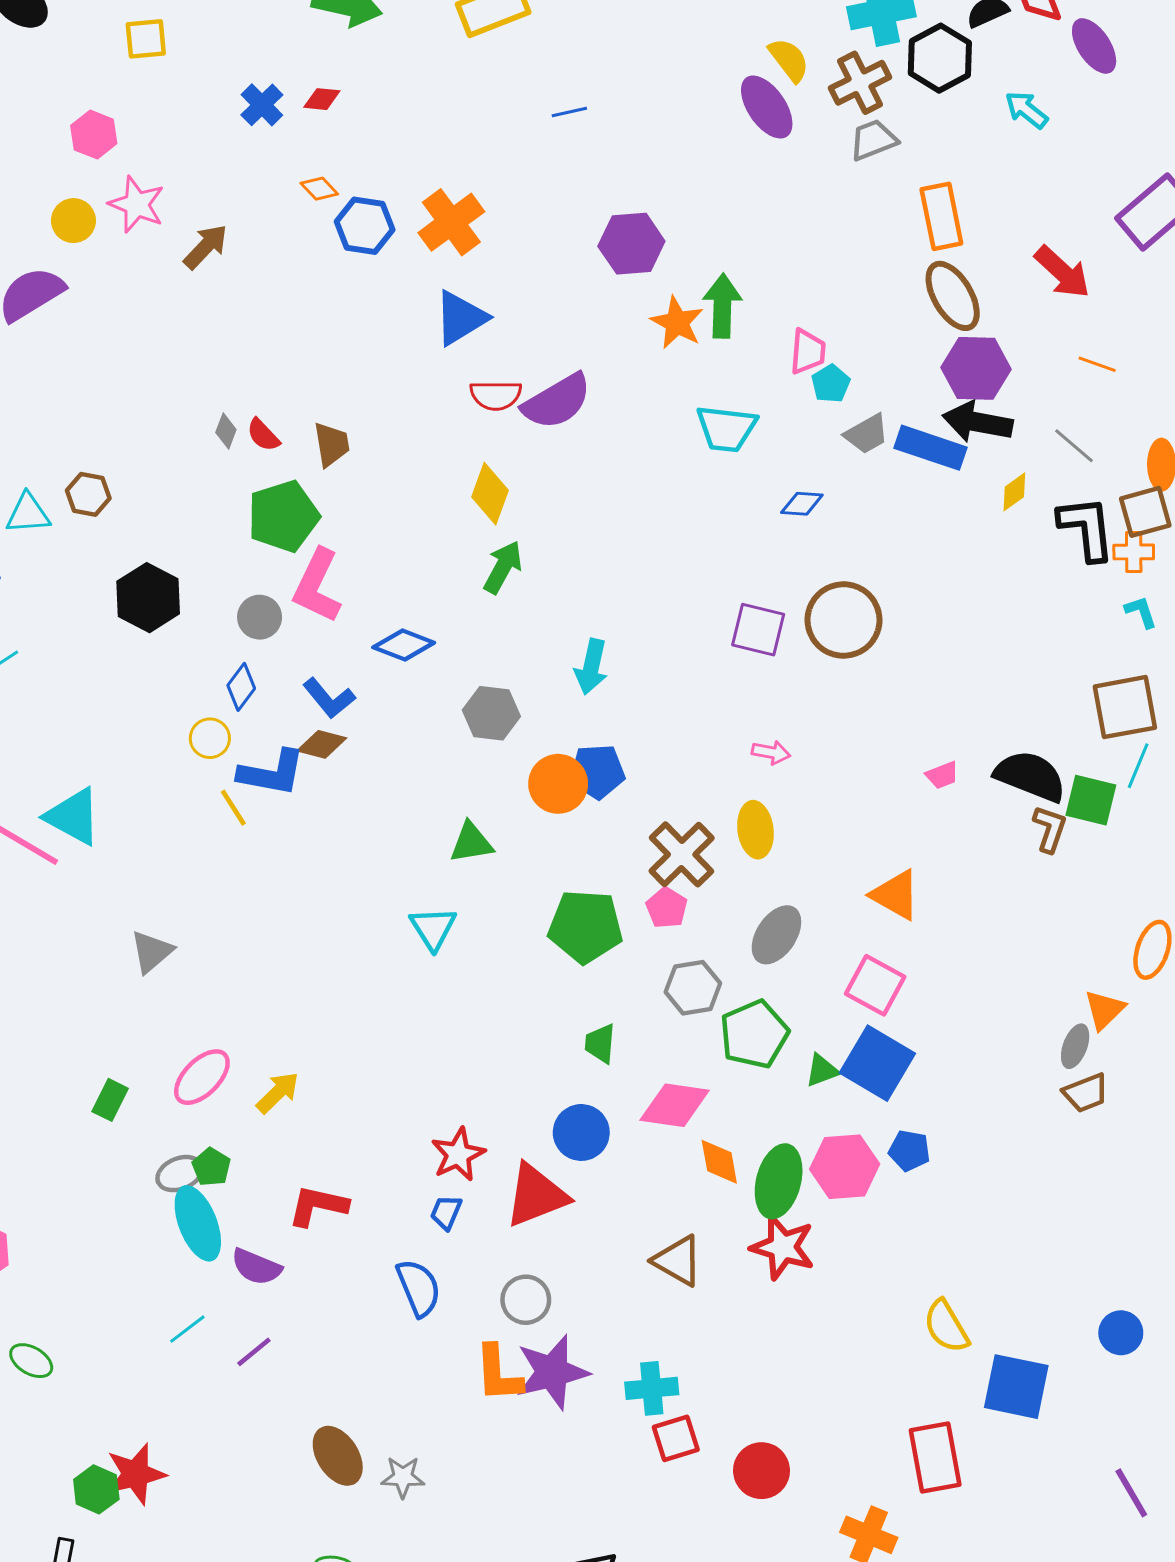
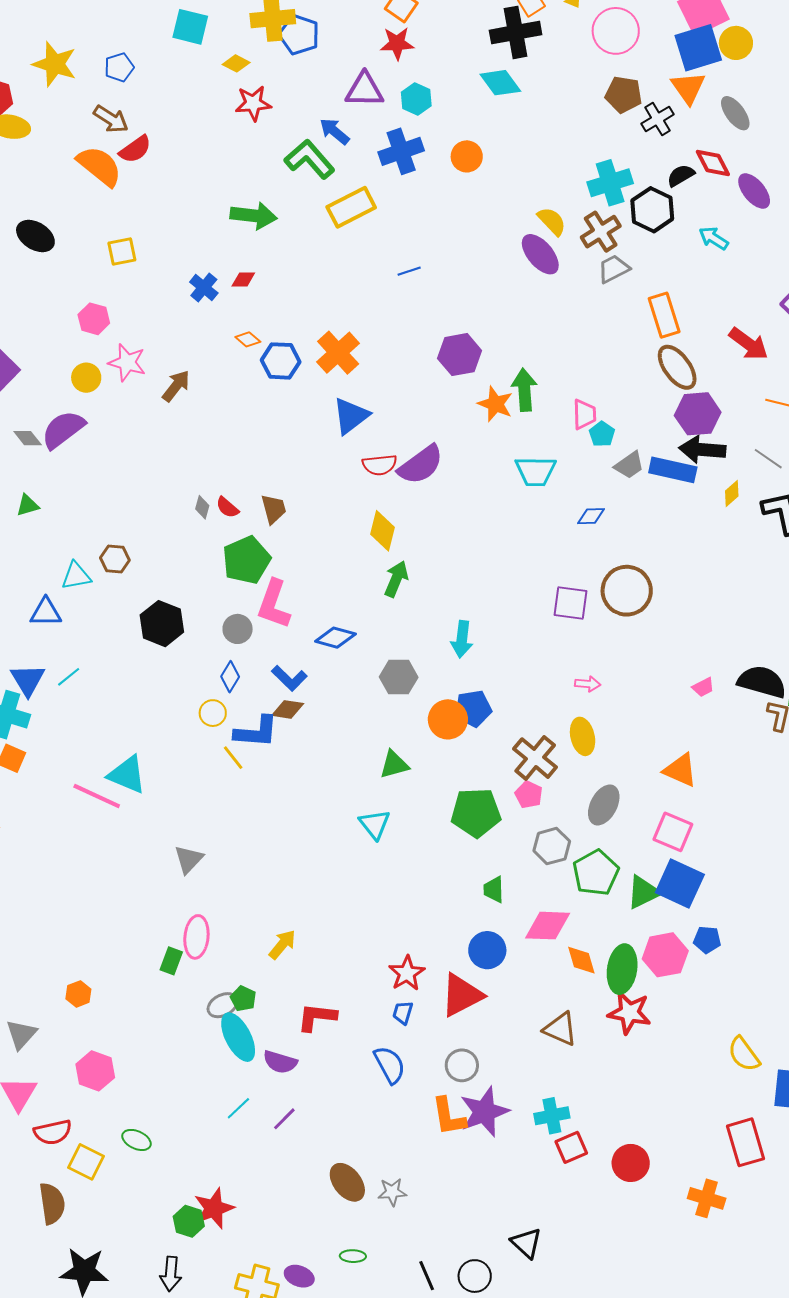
green triangle: (822, 1070) -> (643, 892), size x1.5
pink ellipse: (202, 1077) -> (196, 937), moved, turned -33

